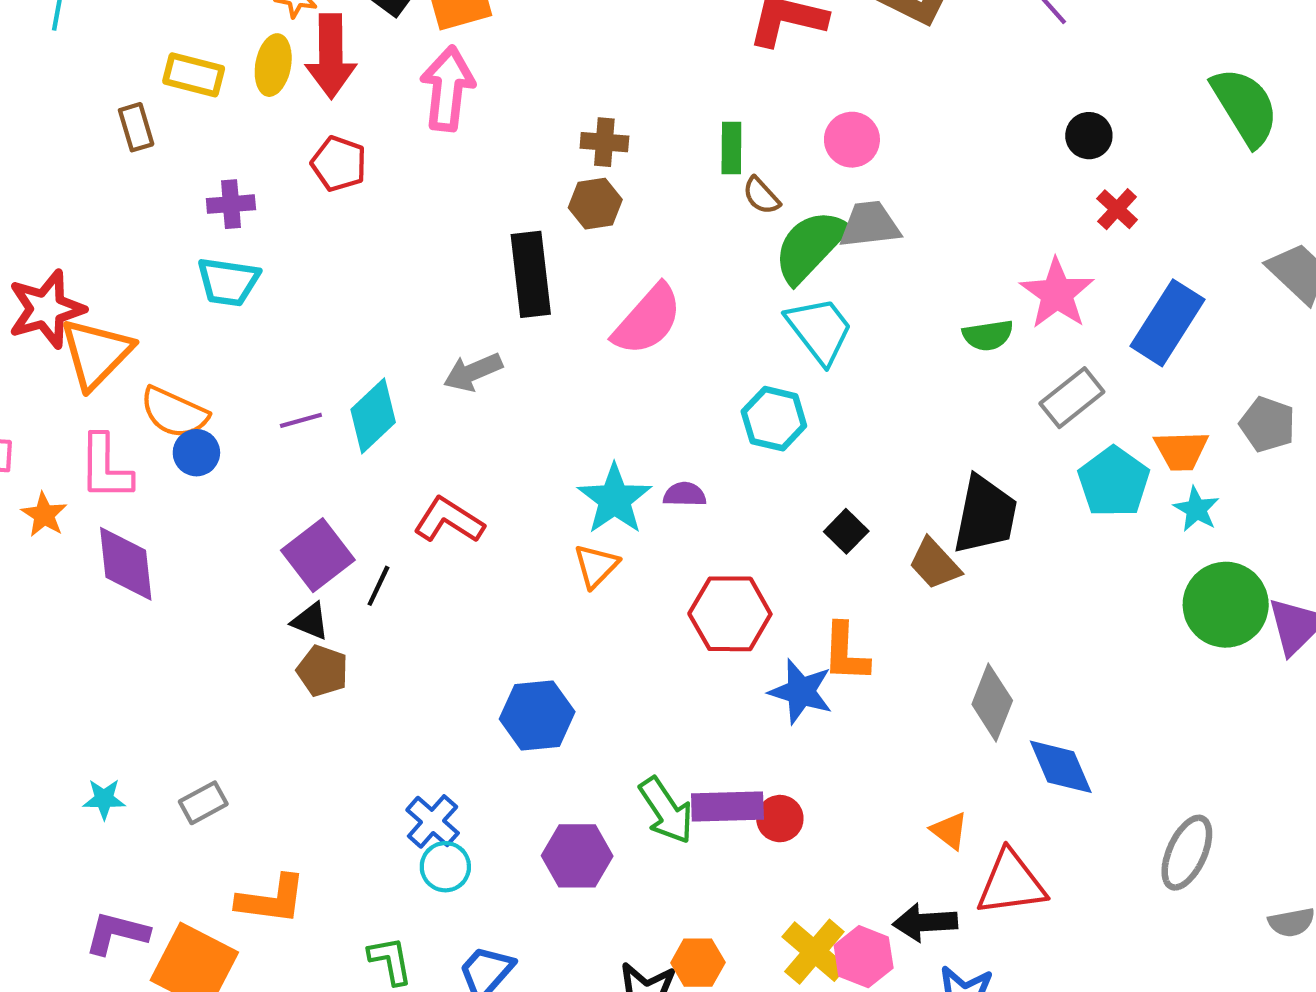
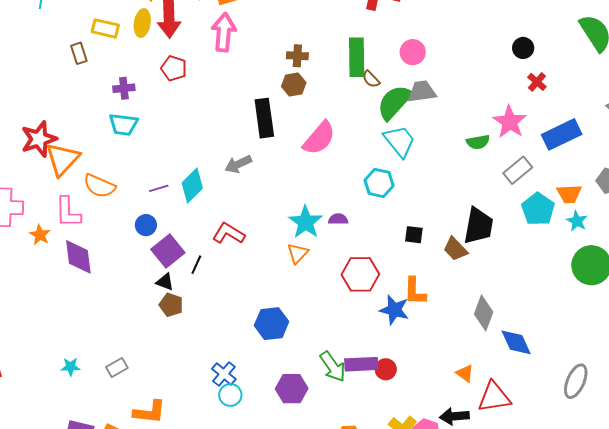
green rectangle: (731, 148) -> (357, 57), size x1.6
blue rectangle: (1168, 323) -> (562, 134), turned 33
blue circle: (196, 453) -> (146, 225), moved
black square: (846, 531) -> (414, 235), turned -36

